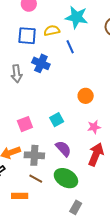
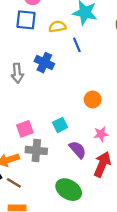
blue square: (27, 36) -> (26, 20), moved
purple semicircle: (63, 149) -> (78, 150), moved
gray cross: (34, 155) -> (36, 150), moved
brown line: (36, 179) -> (14, 183), moved

